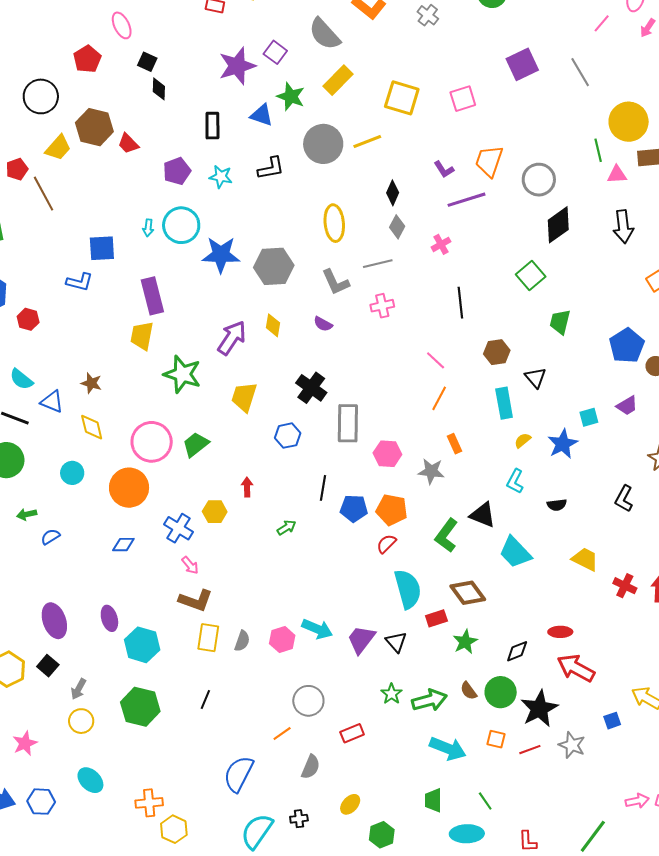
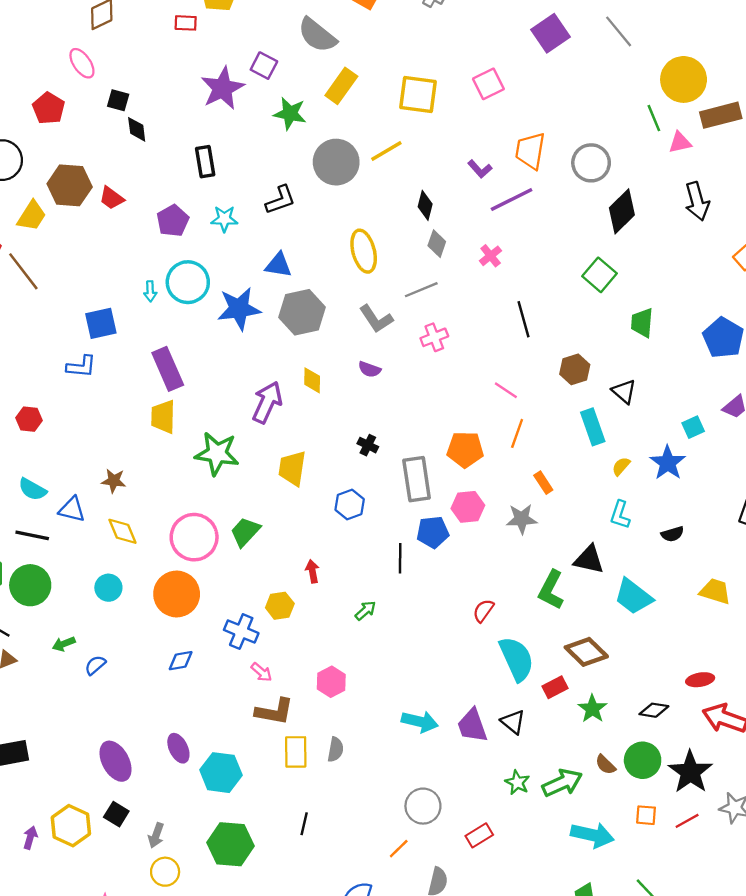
blue triangle: (262, 115) -> (278, 265), moved
black cross: (311, 388) -> (368, 445), size x0.6
blue pentagon: (354, 508) -> (433, 532), moved
orange pentagon: (392, 510) -> (465, 449), moved
pink hexagon: (282, 639) -> (331, 682), moved
purple trapezoid: (361, 639) -> (472, 726), turned -48
black diamond: (517, 651) -> (654, 710), turned 40

